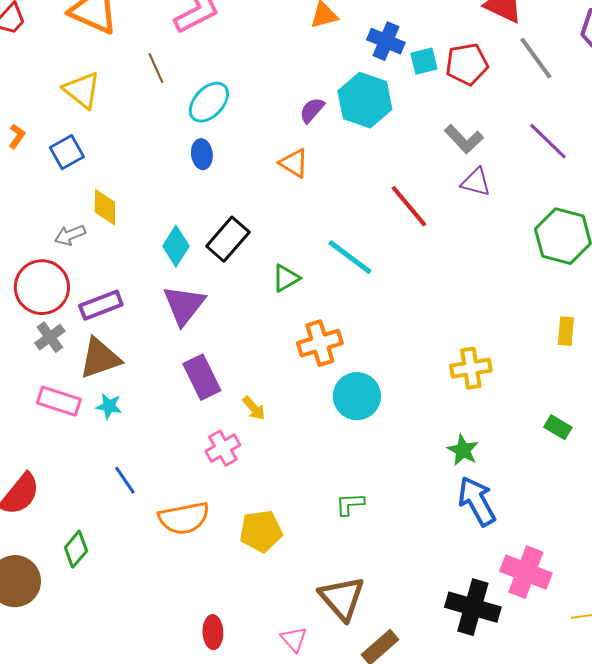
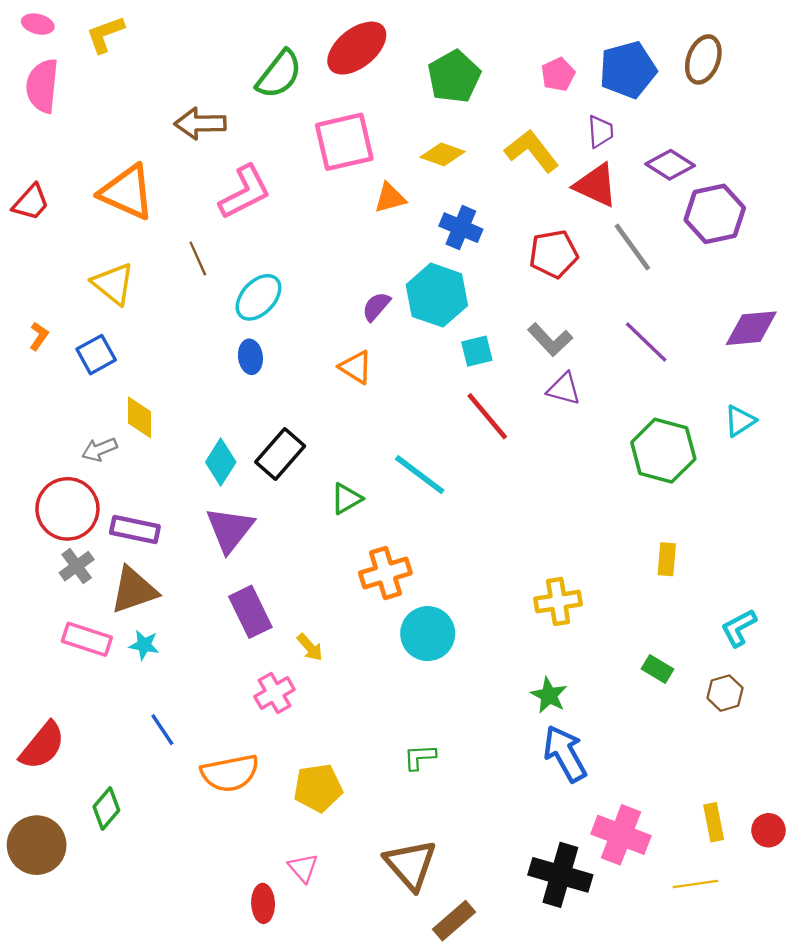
cyan square: (424, 61) -> (477, 351), moved
purple rectangle: (101, 305) -> (135, 529), turned 33
pink triangle: (294, 639) -> (303, 868), moved

